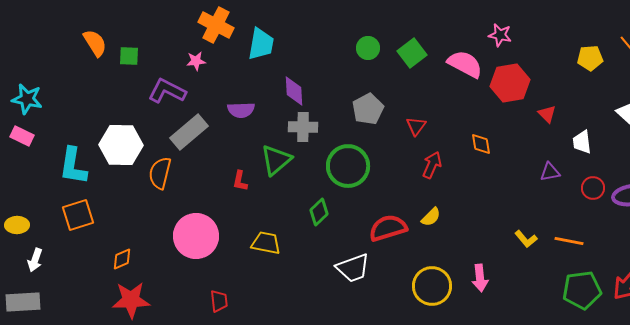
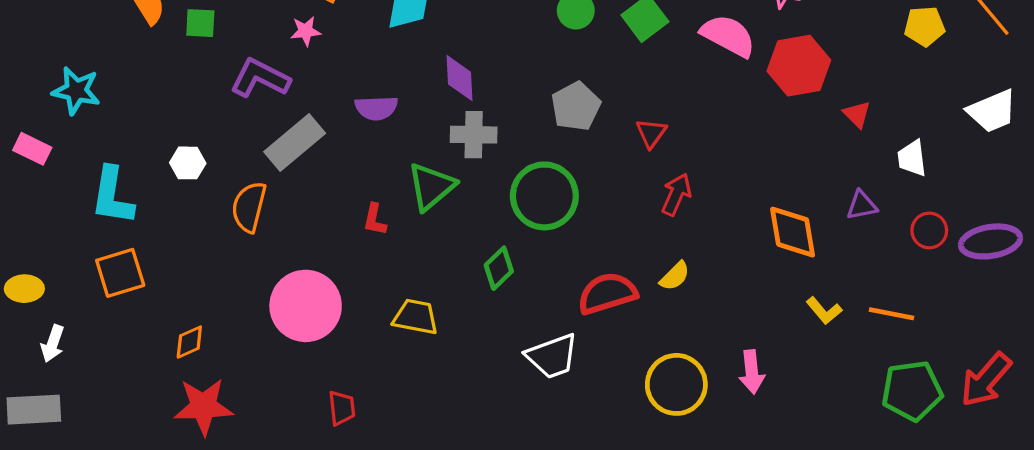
cyan star: (27, 99) -> (76, 91), moved
orange diamond: (481, 144) -> (793, 232), moved, size x1.6
white hexagon: (121, 145) -> (188, 163), size x0.5

